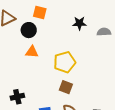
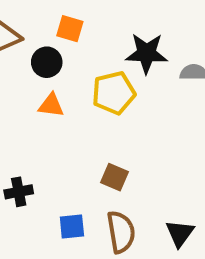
black star: (79, 23) -> (147, 53), size x1.5
yellow pentagon: (65, 62) -> (114, 93), moved

